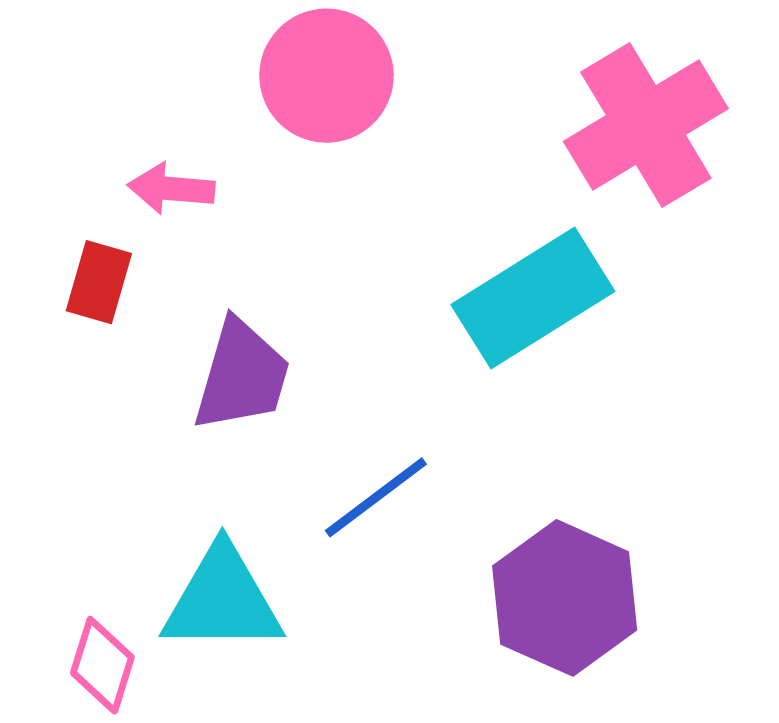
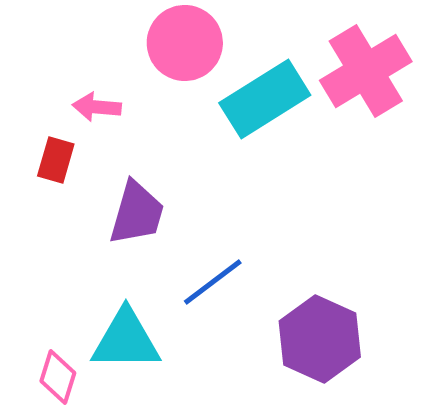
cyan rectangle: (533, 298) -> (265, 99), moved

